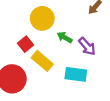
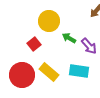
yellow rectangle: (42, 61) -> (49, 72), moved

